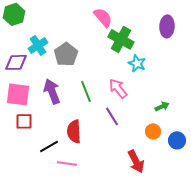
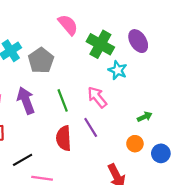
pink semicircle: (103, 17) -> (68, 25), moved
purple ellipse: (167, 26) -> (138, 41), moved, turned -35
red semicircle: (74, 131) -> (64, 138), moved

